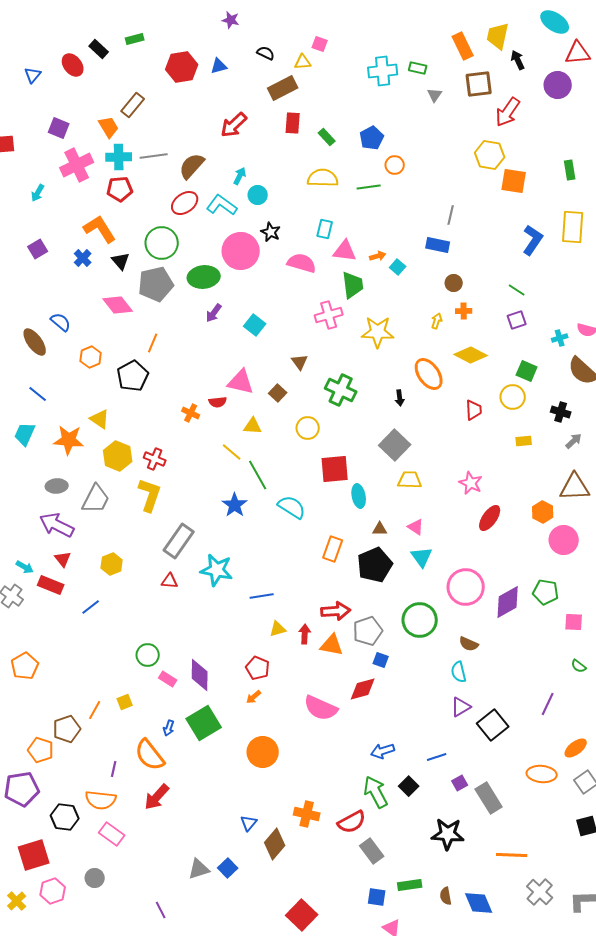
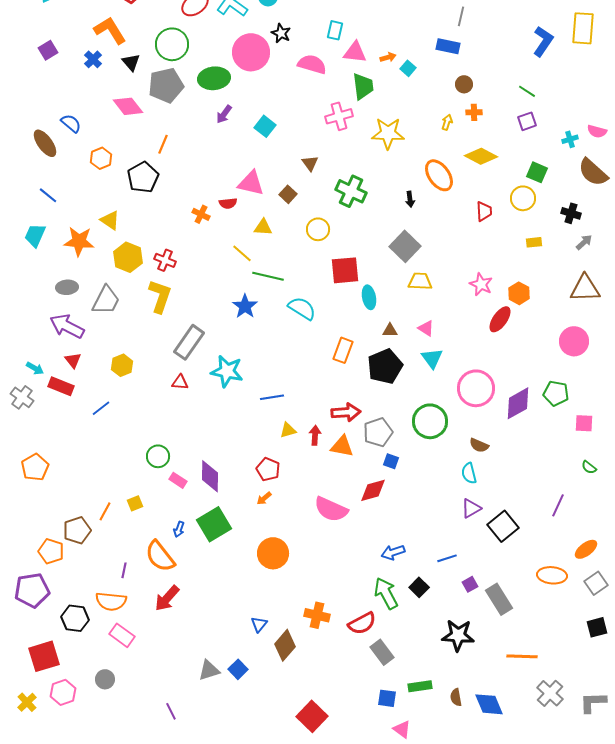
green line: (258, 475) -> (268, 276), turned -48
orange hexagon: (543, 512) -> (519, 293), moved

